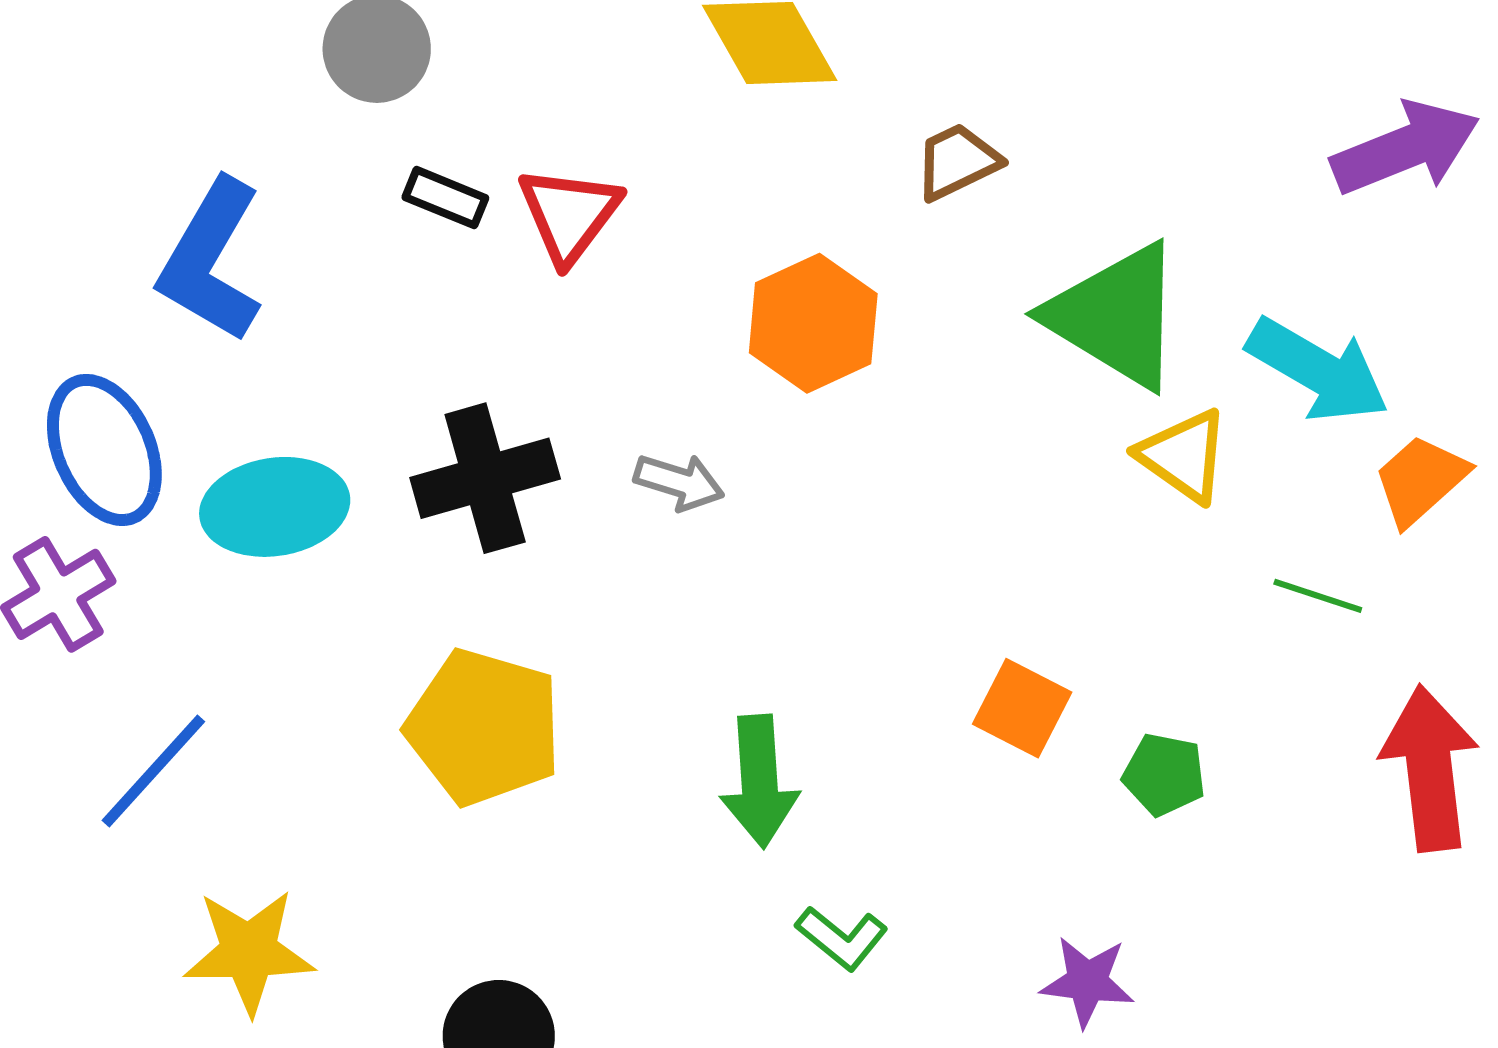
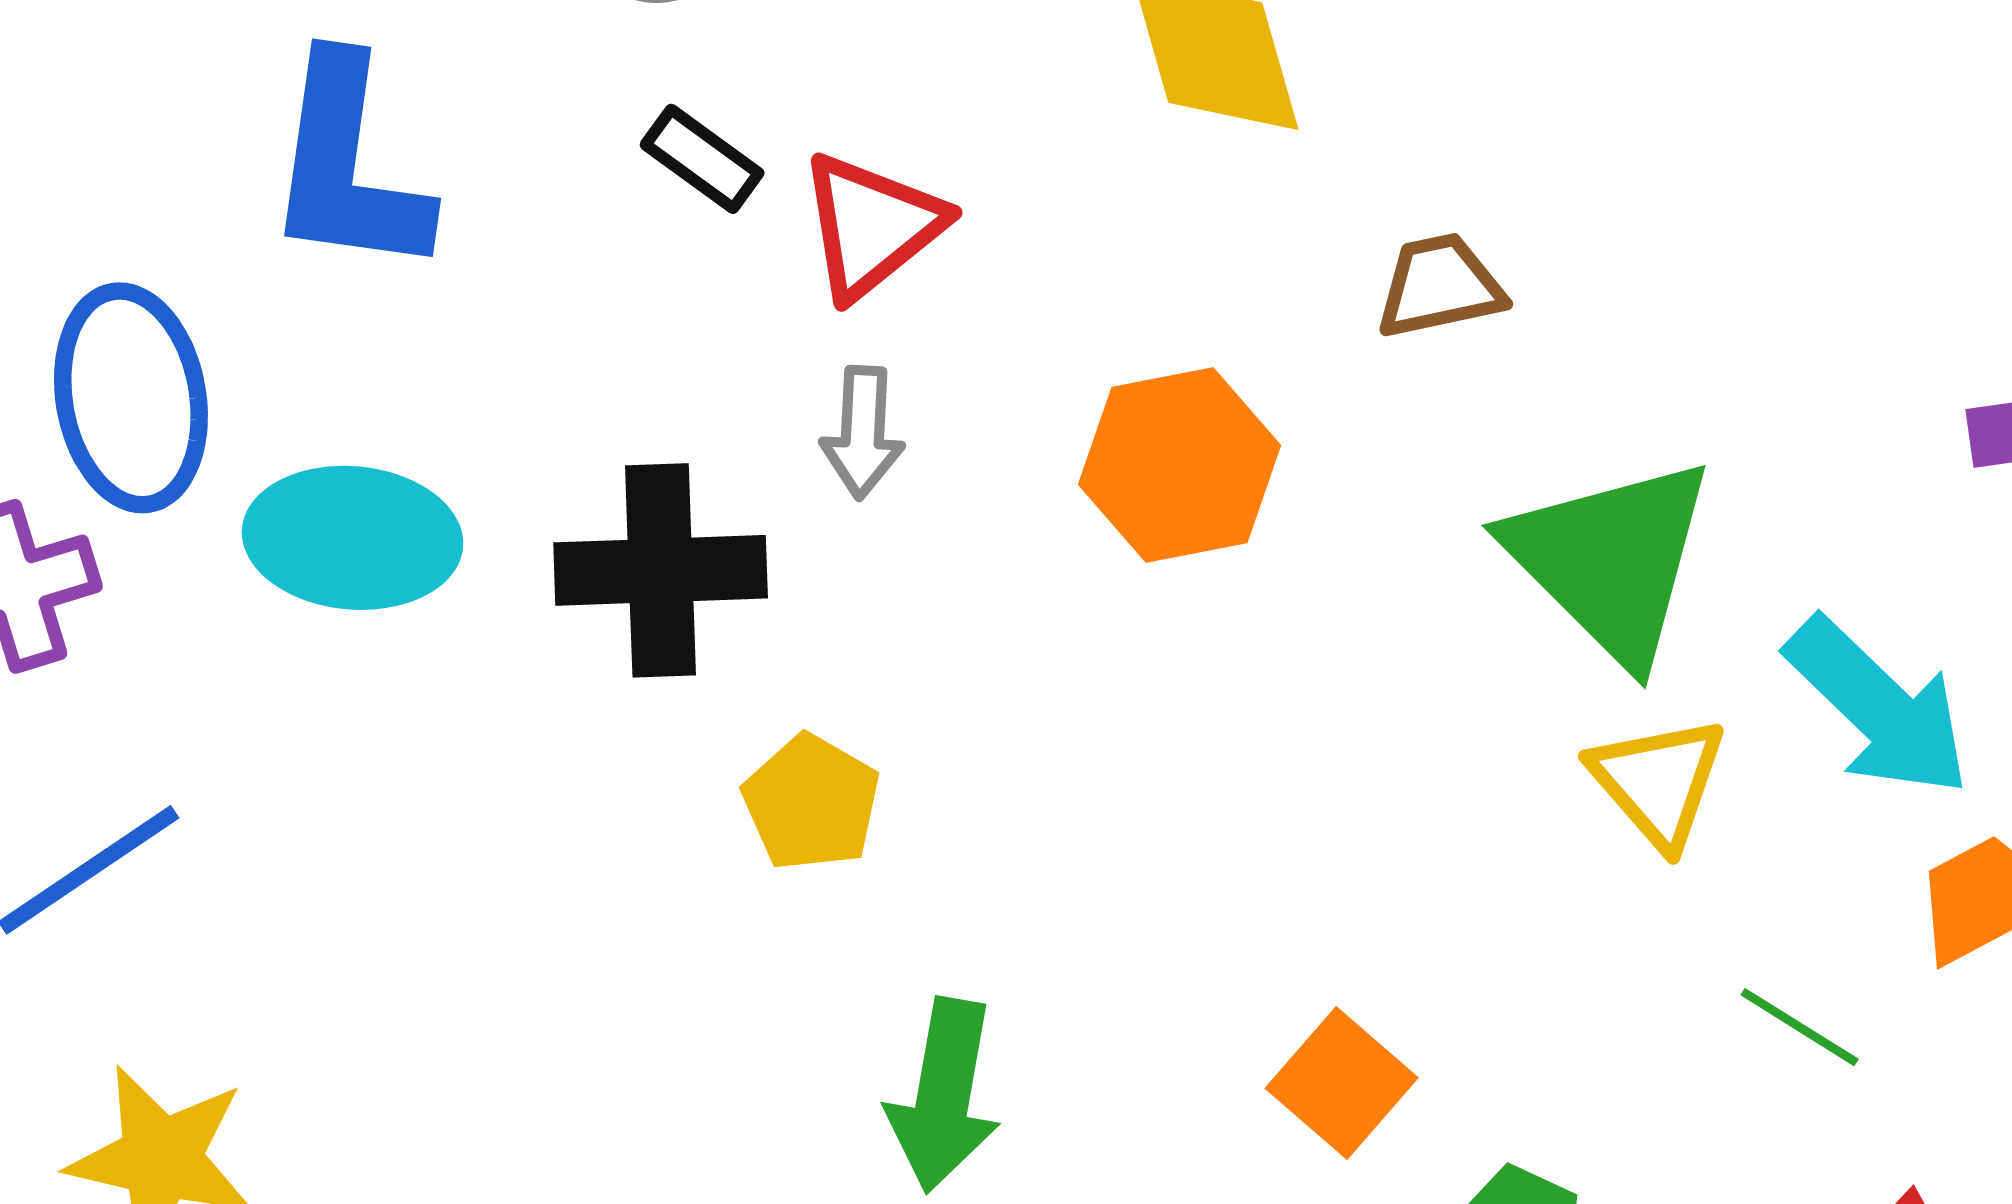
blue L-shape: (211, 260) -> (348, 166), turned -36
gray arrow: (679, 482) -> (863, 433), moved, turned 62
yellow pentagon: (484, 727) -> (811, 803), moved, size x0.6

